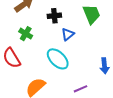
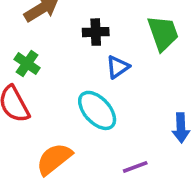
green cross: (26, 34) -> (27, 64), moved

